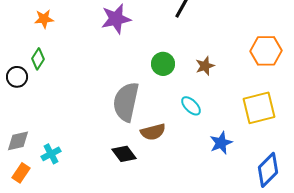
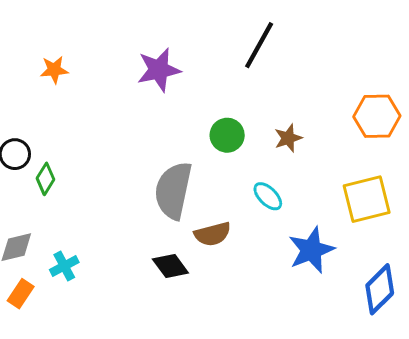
green diamond: (38, 59) -> (45, 179), moved
blue star: (221, 143) -> (311, 250), size x1.4

